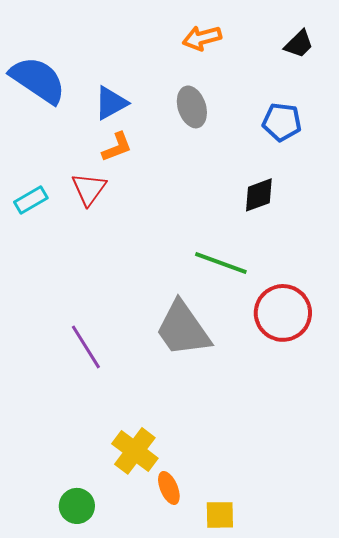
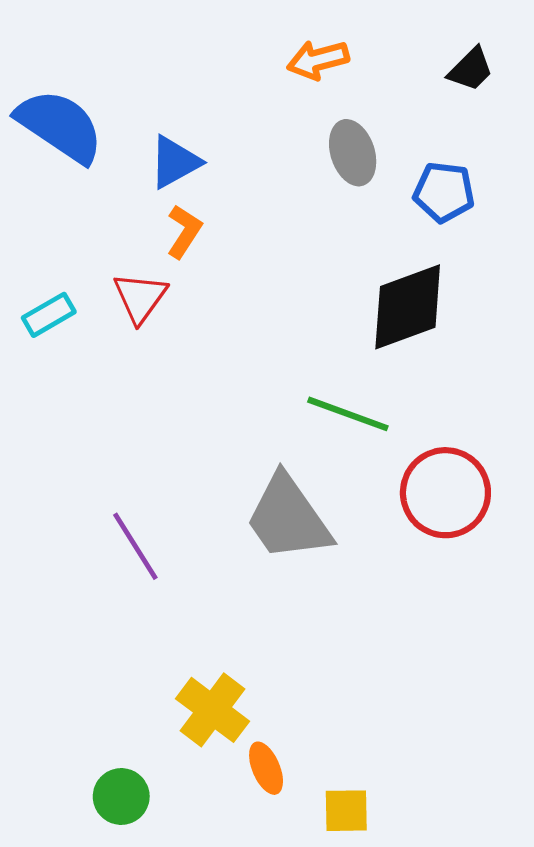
gray ellipse: (192, 107) -> (353, 153), moved
orange L-shape: (117, 147) -> (184, 231), turned -36
black diamond: (259, 195) -> (408, 307), size x1.6

